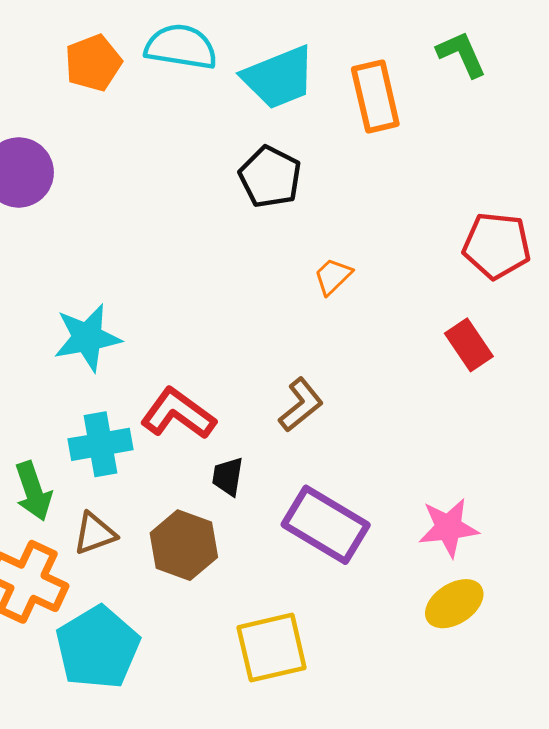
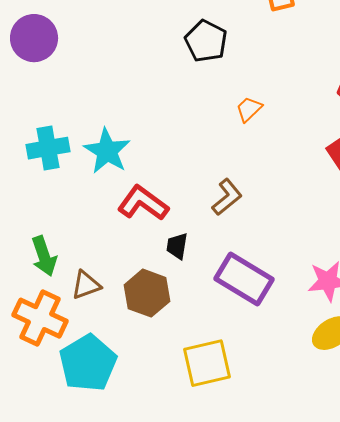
cyan star: (87, 338) -> (107, 151), moved, turned -30
cyan cross: (101, 444) -> (48, 148), moved

